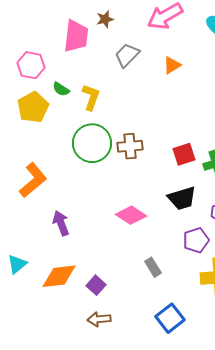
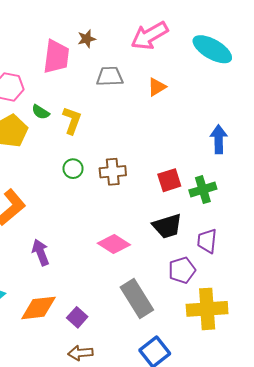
gray trapezoid: (127, 55) -> (110, 76), turned 44
green circle: (92, 143) -> (73, 169), size x0.5
gray rectangle: (153, 267) -> (137, 298), size x1.8

